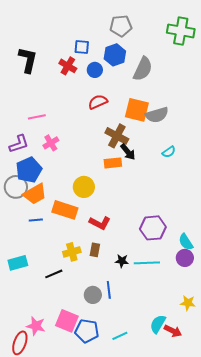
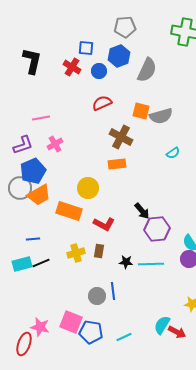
orange square: (137, 110) -> (141, 111), size x0.7
black arrow: (128, 152) -> (142, 211), moved
blue line: (36, 220) -> (33, 239), moved
black line: (54, 274) -> (41, 263), moved

